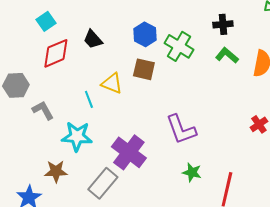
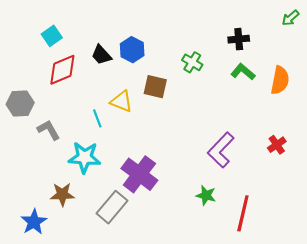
blue hexagon: (145, 34) -> (132, 50), moved
green cross: (179, 46) -> (192, 62), size x0.7
purple L-shape: (181, 129) -> (221, 150), moved, turned 64

